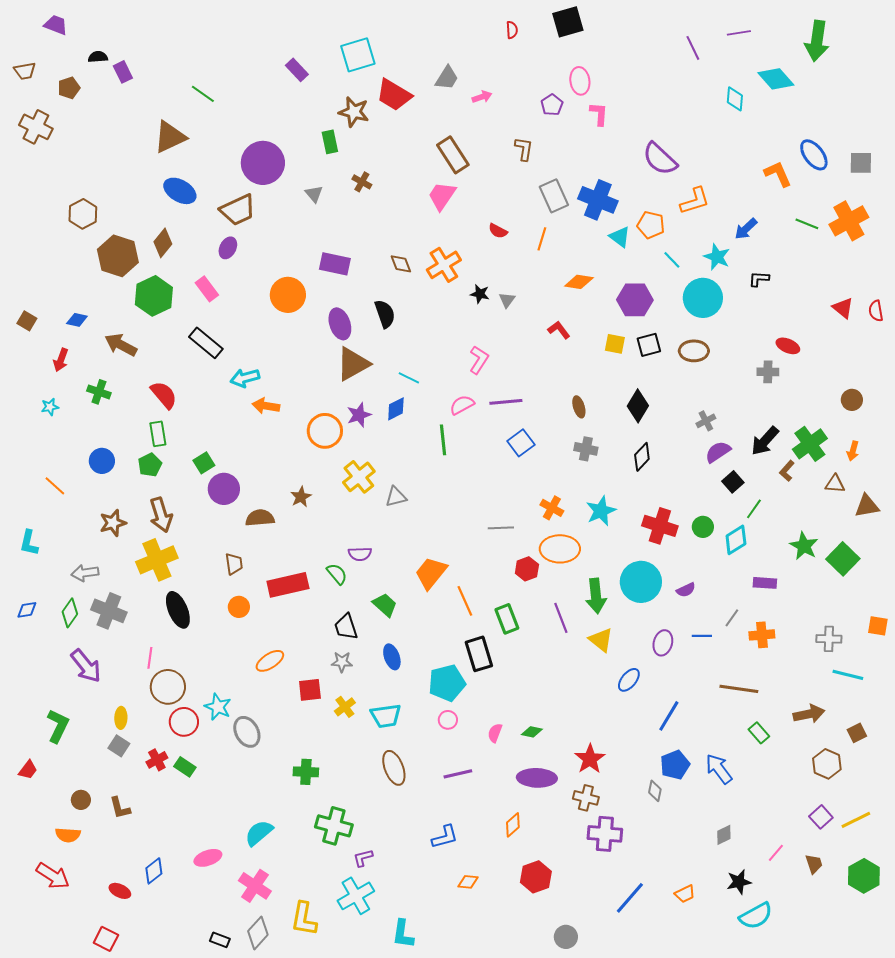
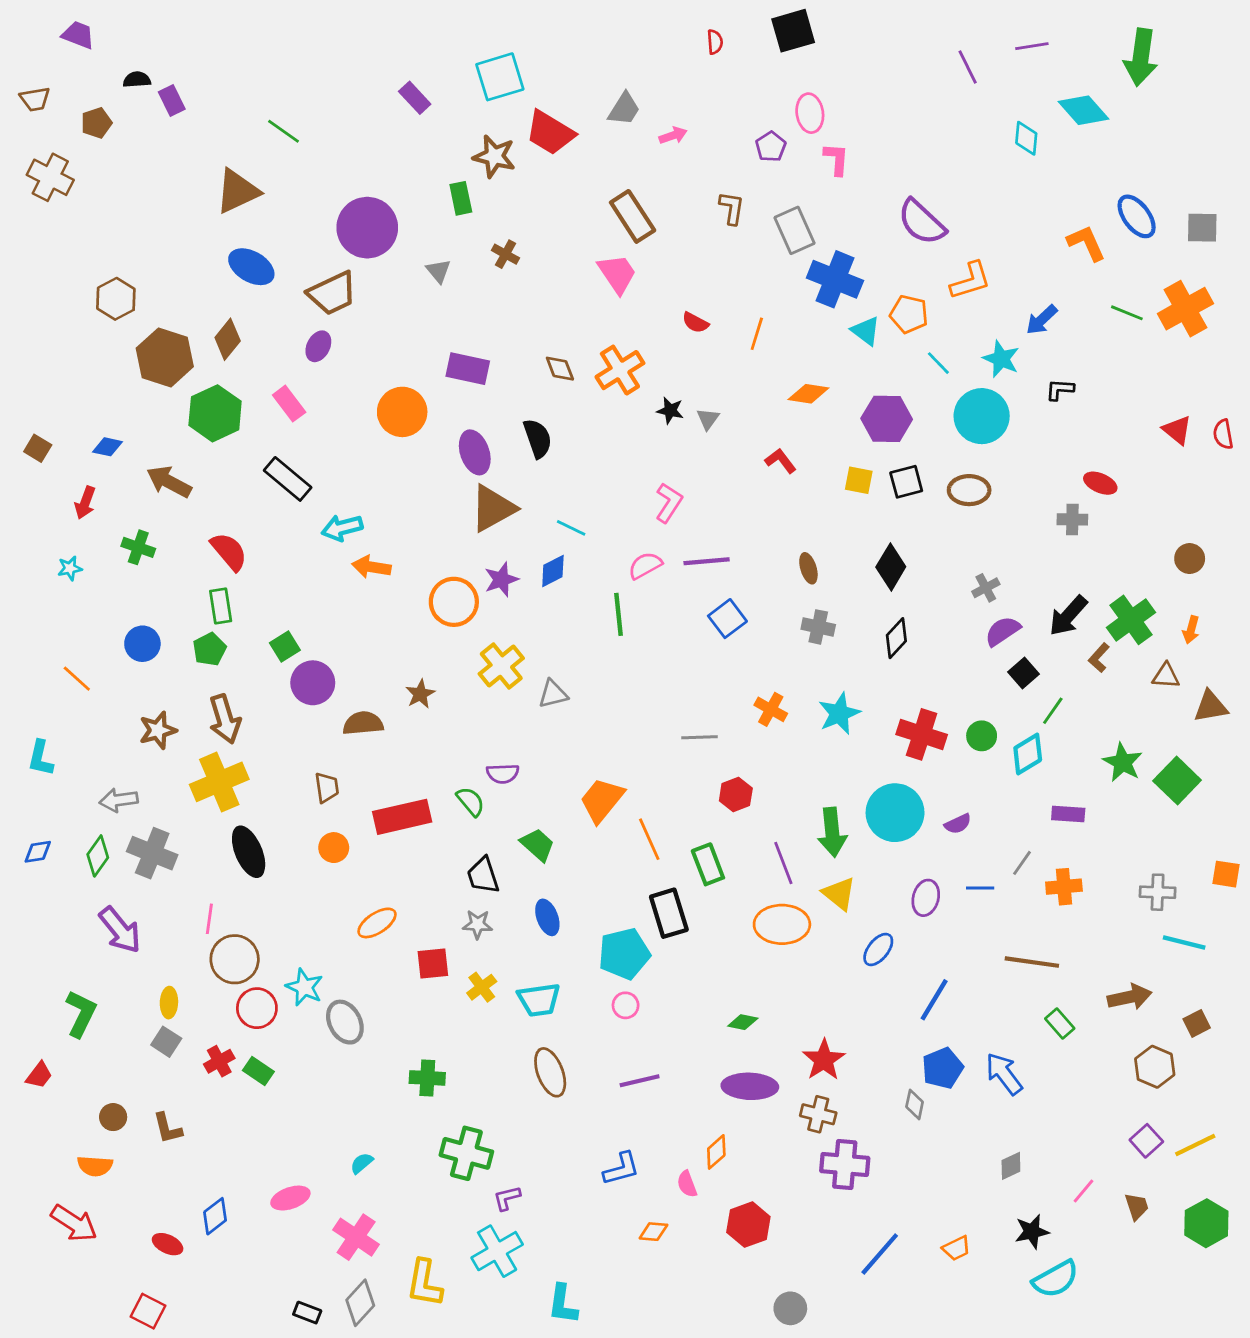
pink trapezoid: (442, 196) -> (617, 274), turned 112
gray rectangle: (554, 196) -> (794, 230), moved
orange ellipse: (560, 549) -> (782, 924), moved
pink semicircle: (495, 733) -> (687, 1184), moved, turned -42
cyan semicircle: (259, 833) -> (362, 1163), size x0.6

